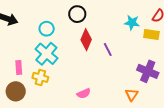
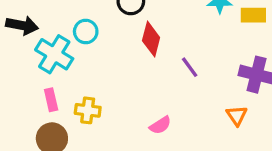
purple line: (108, 50) -> (190, 67), moved
cyan cross: (46, 54) -> (54, 54), moved

